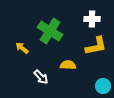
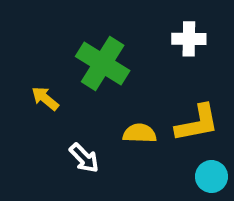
yellow L-shape: (96, 46) -> (197, 123), moved

